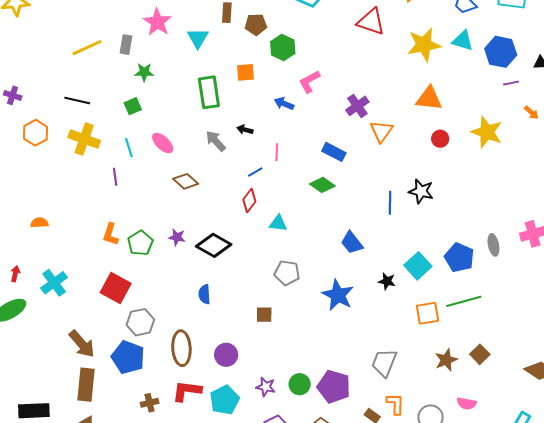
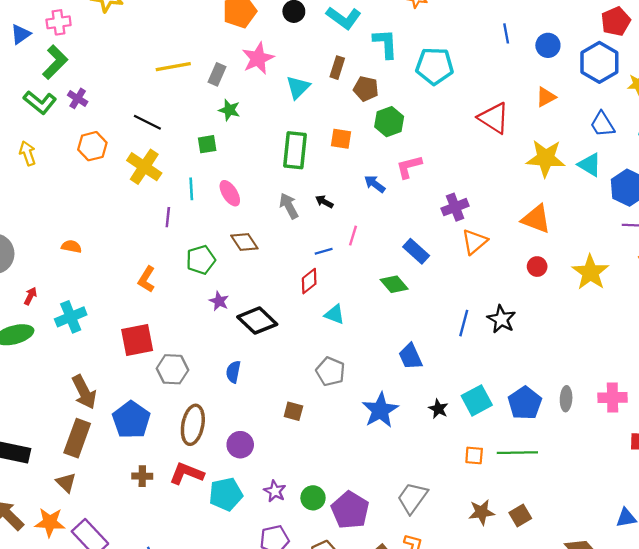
green pentagon: (140, 243) -> (201, 260), moved
red square: (116, 288) -> (137, 340), turned 36
orange square: (428, 313) -> (474, 455), size x0.7
gray hexagon: (140, 322) -> (172, 369), moved

